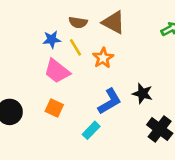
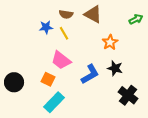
orange star: (103, 58) -> (110, 42), moved
pink trapezoid: (57, 71) -> (61, 60), moved
cyan rectangle: (91, 130) -> (54, 102), moved, size x1.5

